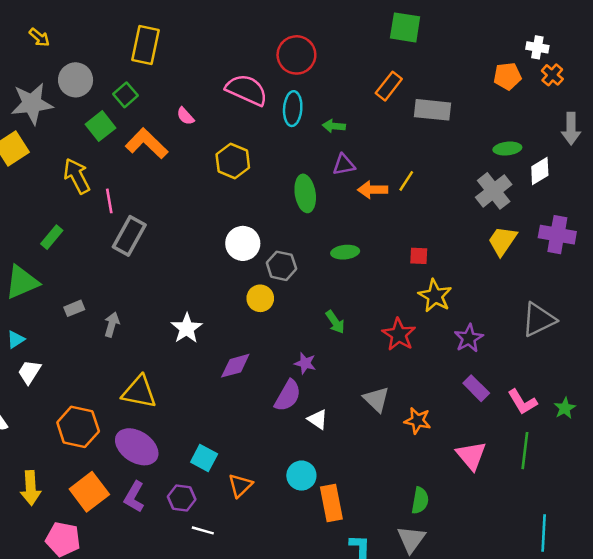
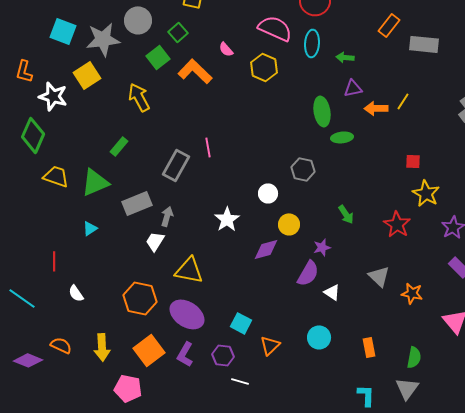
yellow hexagon: (233, 161) -> (264, 67), moved
pink line: (109, 201) -> (208, 147), moved
gray rectangle: (129, 236) -> (176, 165), moved
white circle: (243, 243) -> (268, 193), moved, size x0.7
green ellipse: (345, 252) -> (342, 137), moved
yellow circle: (260, 298) -> (289, 224), moved
gray rectangle: (74, 308) -> (137, 203), size x1.8
purple star: (305, 363) -> (322, 247), turned -30
white trapezoid: (29, 372) -> (155, 241), moved
orange rectangle: (331, 503) -> (369, 347), moved, size x0.7

